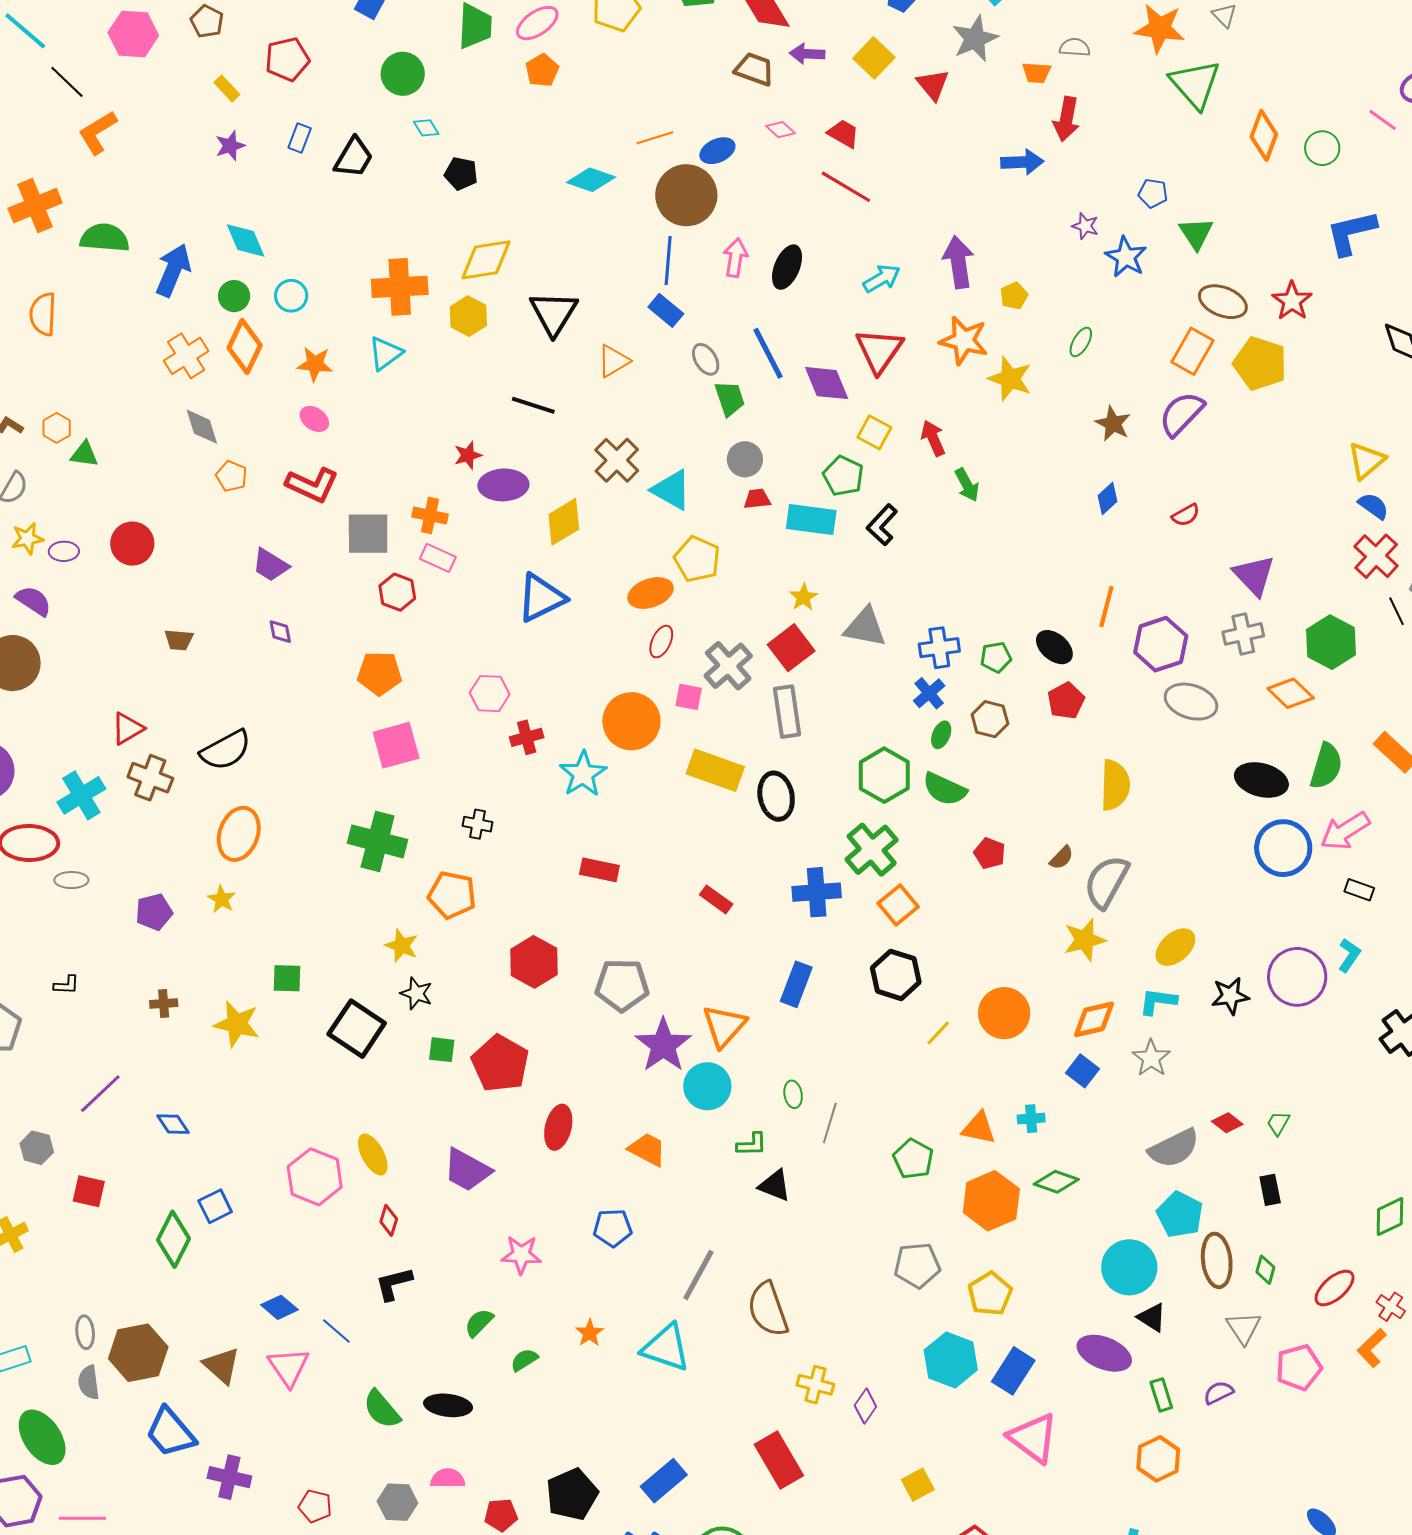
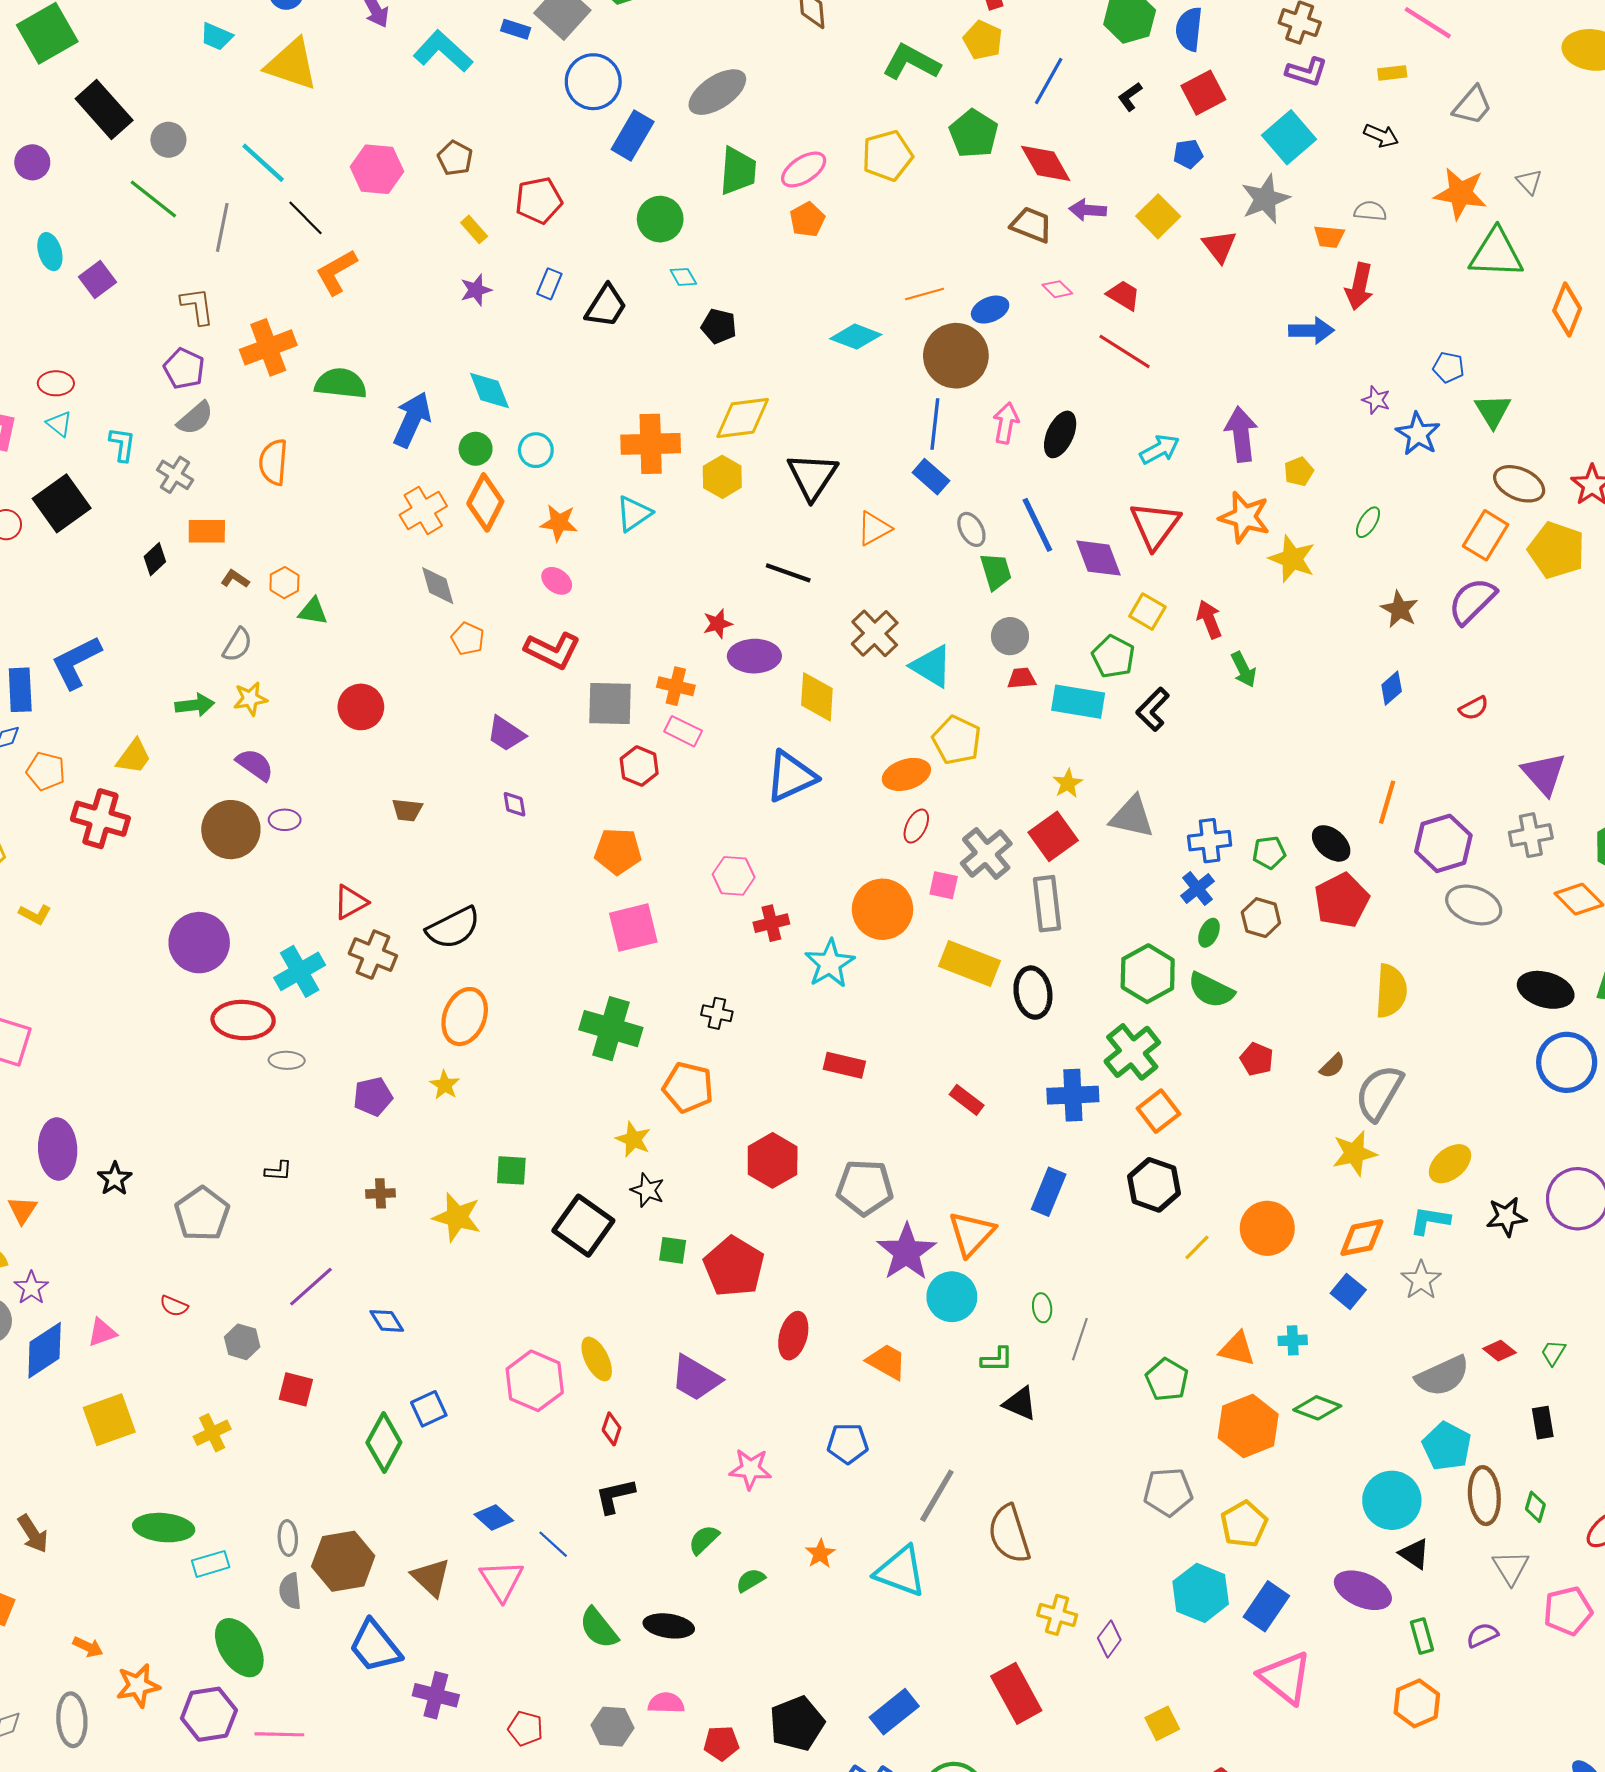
green triangle: (1195, 84) -> (1496, 253), turned -48
yellow diamond: (564, 522) -> (817, 697), turned -57
purple ellipse: (64, 551) -> (285, 820), moved
red pentagon: (1066, 701) -> (1342, 900), size x1.4

